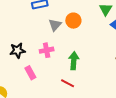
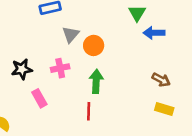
orange circle: (73, 21) -> (94, 45), moved
red line: (68, 83) -> (89, 111), turned 64

